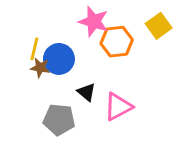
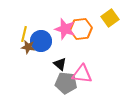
pink star: (94, 21) -> (65, 29), moved
pink triangle: (118, 107) -> (82, 74), turned 35
gray pentagon: (59, 120) -> (66, 83), moved

